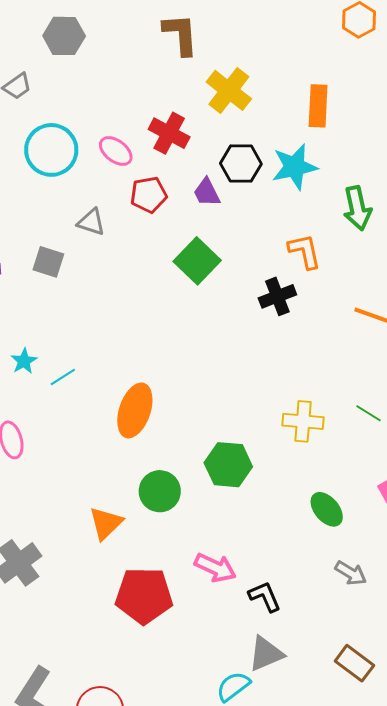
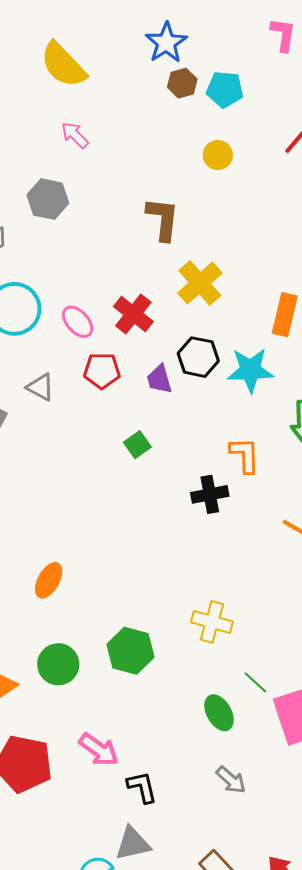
green square: (197, 261) -> (137, 445), size x0.6
orange ellipse: (135, 410) -> (49, 580), size x0.7
green line: (369, 413) -> (255, 682), moved

